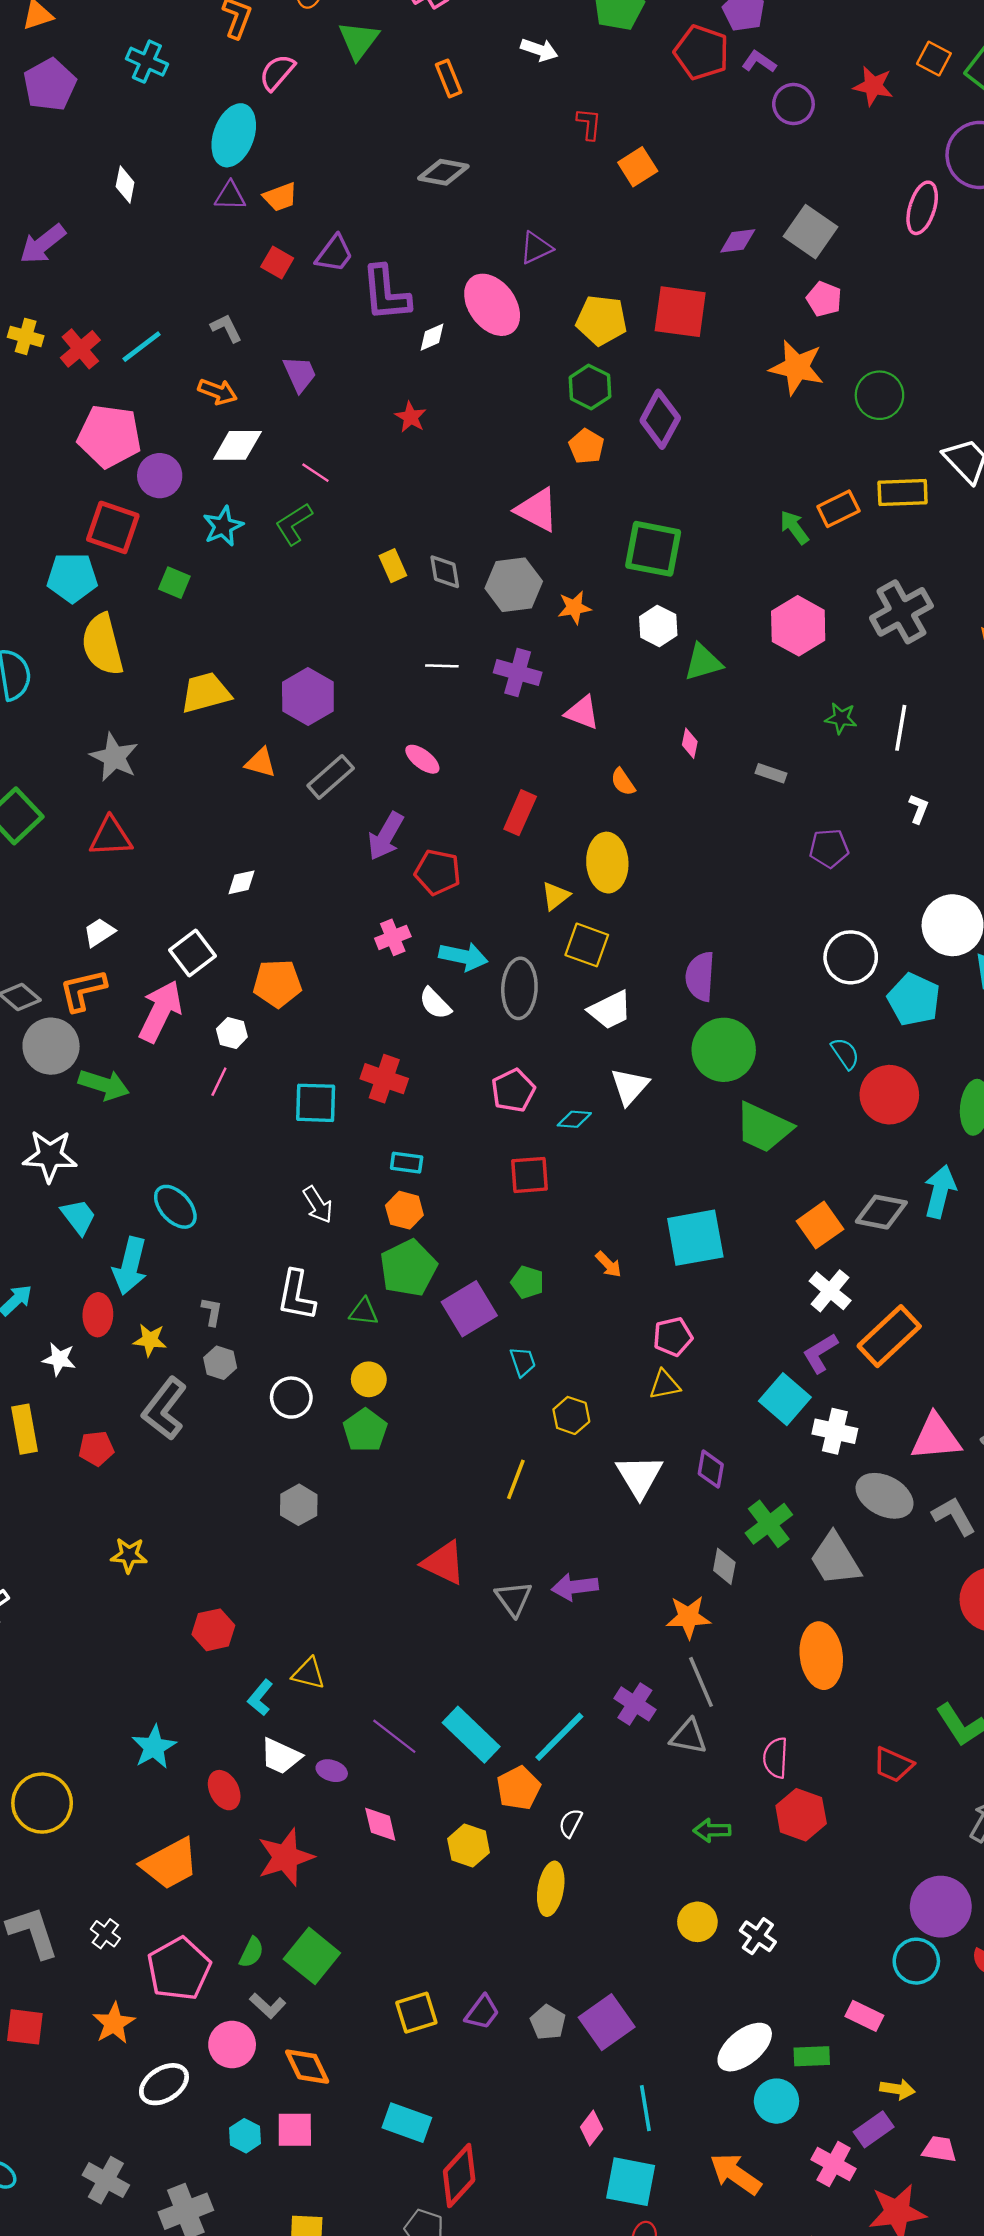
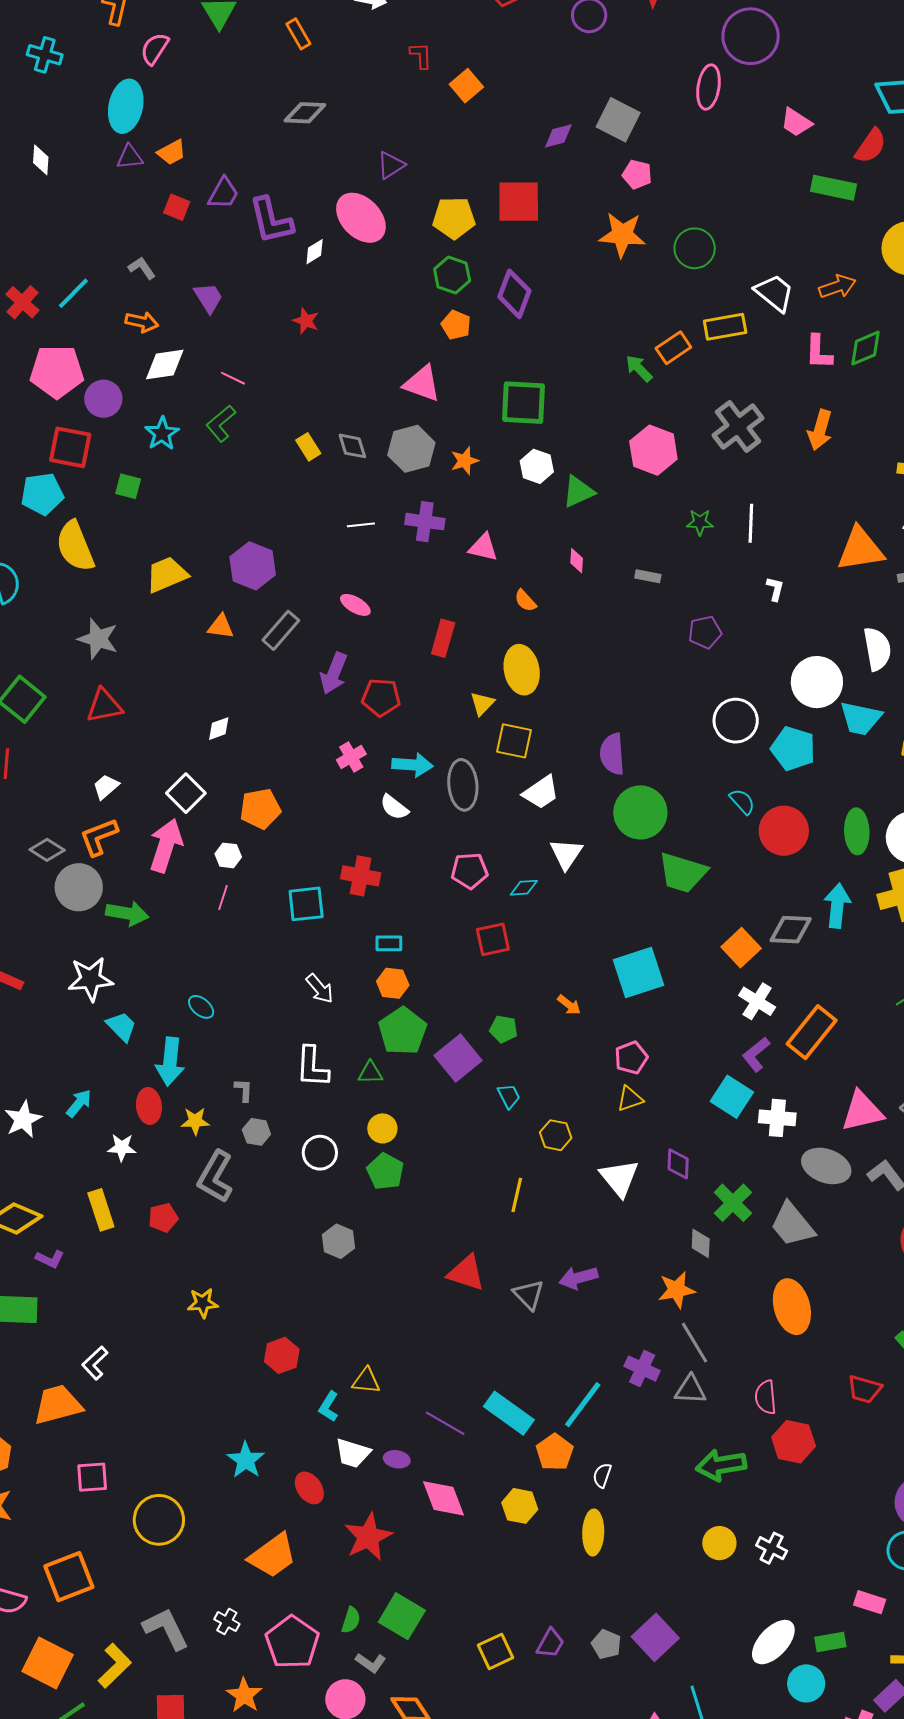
pink pentagon: (513, 1090) -> (469, 871), turned 30
cyan ellipse: (175, 1207) -> (201, 1007), size x0.7
pink diamond: (380, 1824) -> (444, 1498), size x1.4
green arrow: (712, 1830) -> (721, 1465), size x1.6

